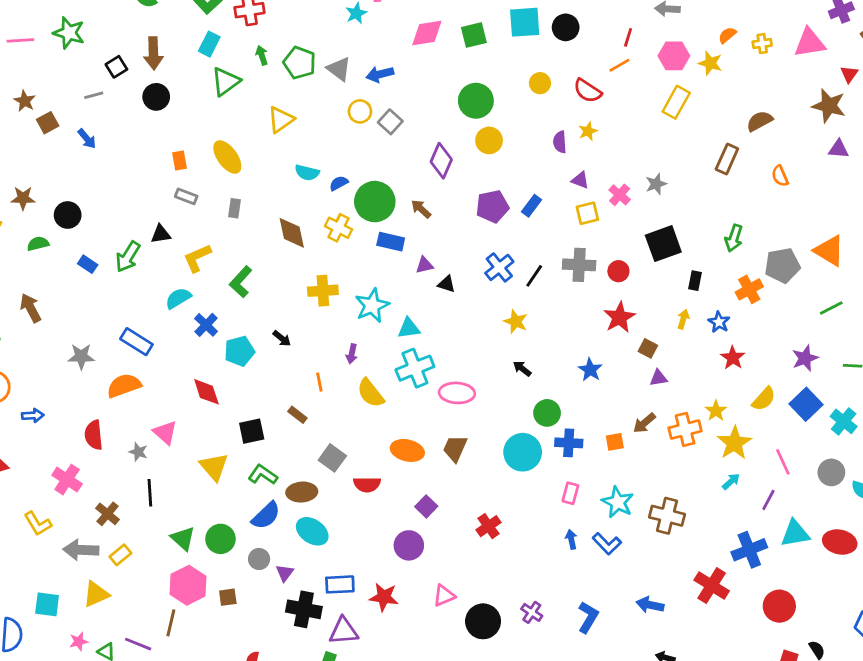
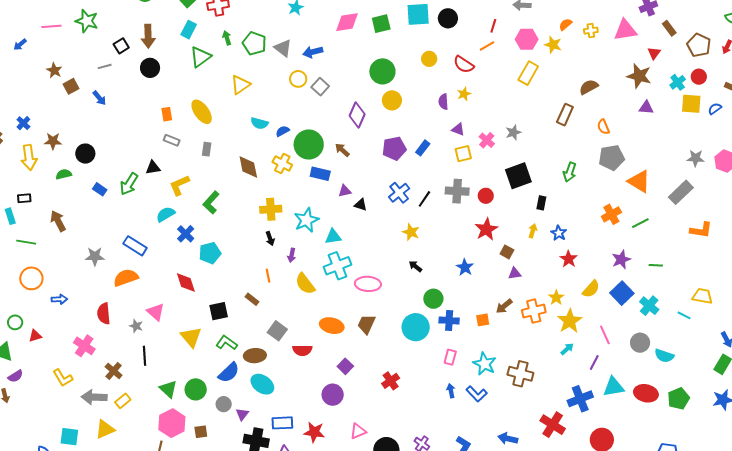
gray pentagon: (782, 265) -> (612, 158), moved
orange cross: (749, 289) -> (611, 214), moved
black arrow: (282, 338) -> (270, 238), moved, turned 32

